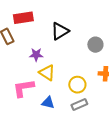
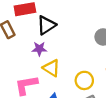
black triangle: (60, 31) -> (46, 25), moved

